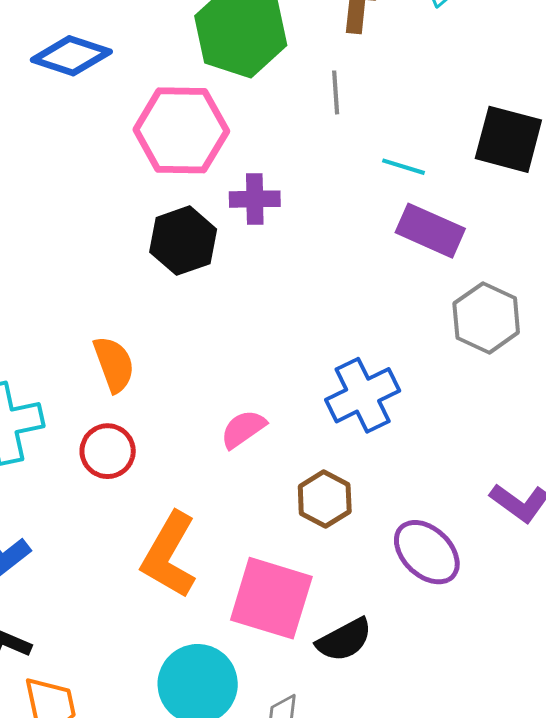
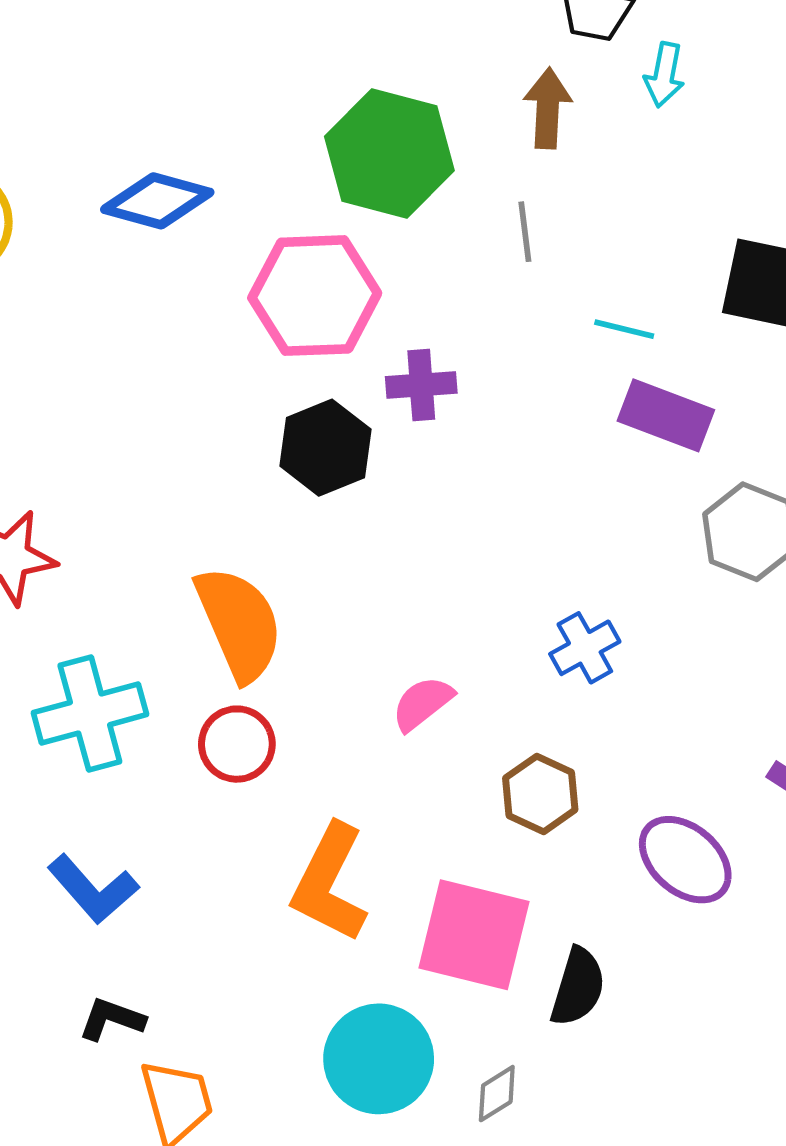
orange semicircle: (114, 364) -> (239, 624), size x1.5
blue cross: (363, 395) -> (585, 648), size x0.7
black semicircle: (344, 640) -> (578, 987), turned -42

